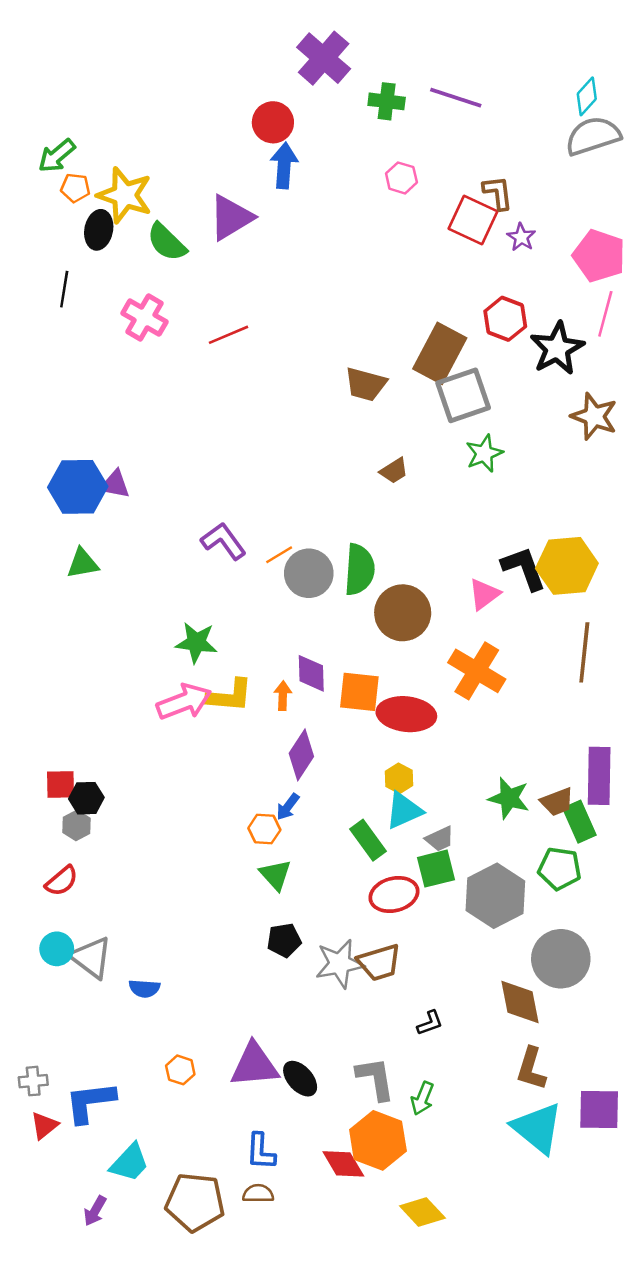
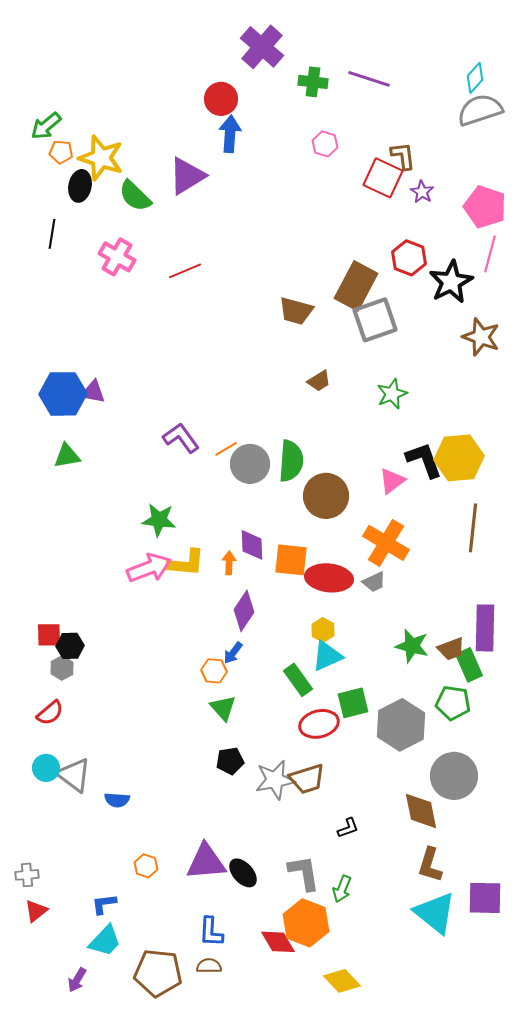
green star: (484, 453) -> (392, 394), moved
gray trapezoid: (440, 839) -> (374, 582), moved
blue L-shape: (90, 1102) -> (104, 904), moved, size x0.6

